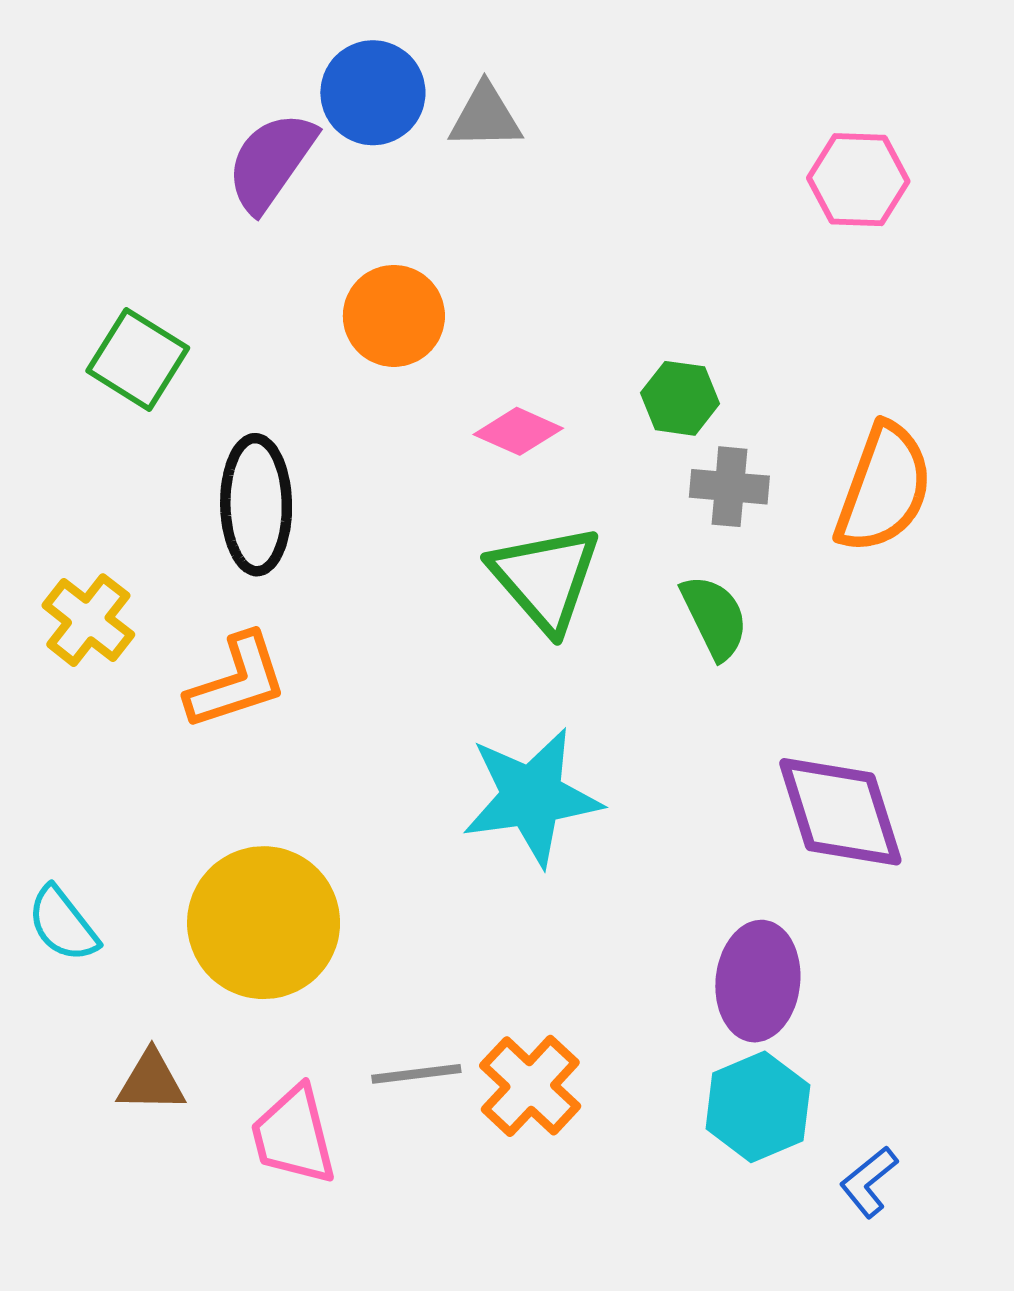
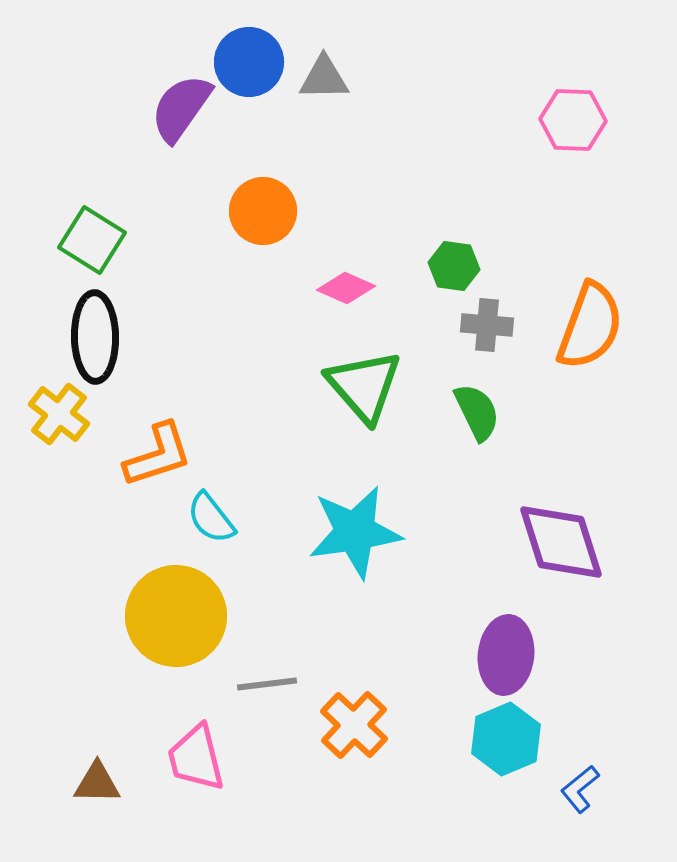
black ellipse: (256, 505) -> (95, 337), moved
cyan semicircle: (63, 924) -> (211, 518), moved
gray line: (416, 1074) -> (267, 684), moved
brown triangle: (151, 1081) -> (97, 783), moved

